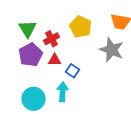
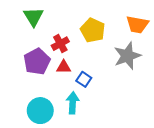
green triangle: (28, 29) -> (34, 17), moved
gray star: (112, 50) -> (127, 56), turned 30

